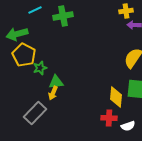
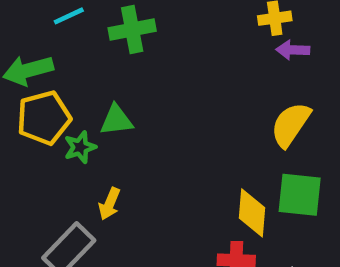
yellow pentagon: (24, 55) -> (44, 118), turned 30
green triangle: (56, 82) -> (116, 120), moved

